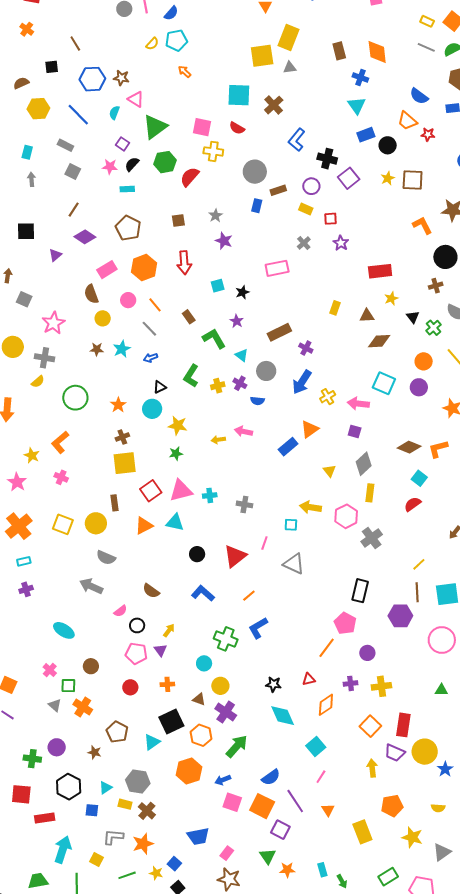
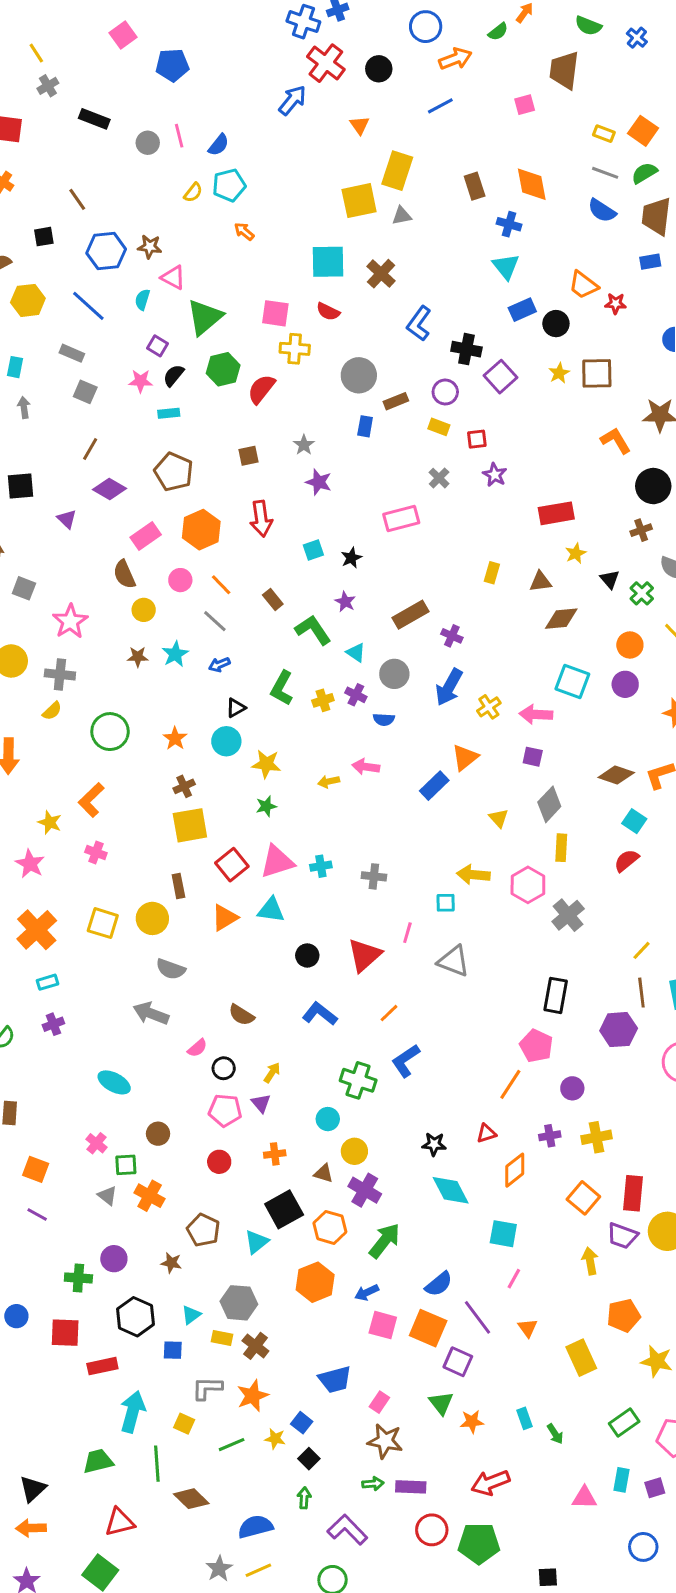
blue semicircle: (419, 96) -> (602, 211), moved
purple triangle: (55, 255) -> (67, 519), turned -32
cyan square: (316, 747) -> (503, 1234), turned -36

